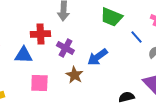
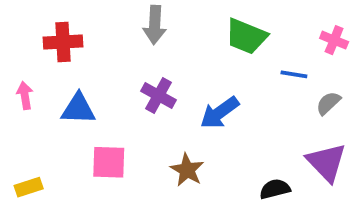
red cross: (40, 34) -> (63, 42), moved
blue line: (136, 37) -> (294, 74), turned -40
brown star: (74, 75) -> (187, 170), moved

